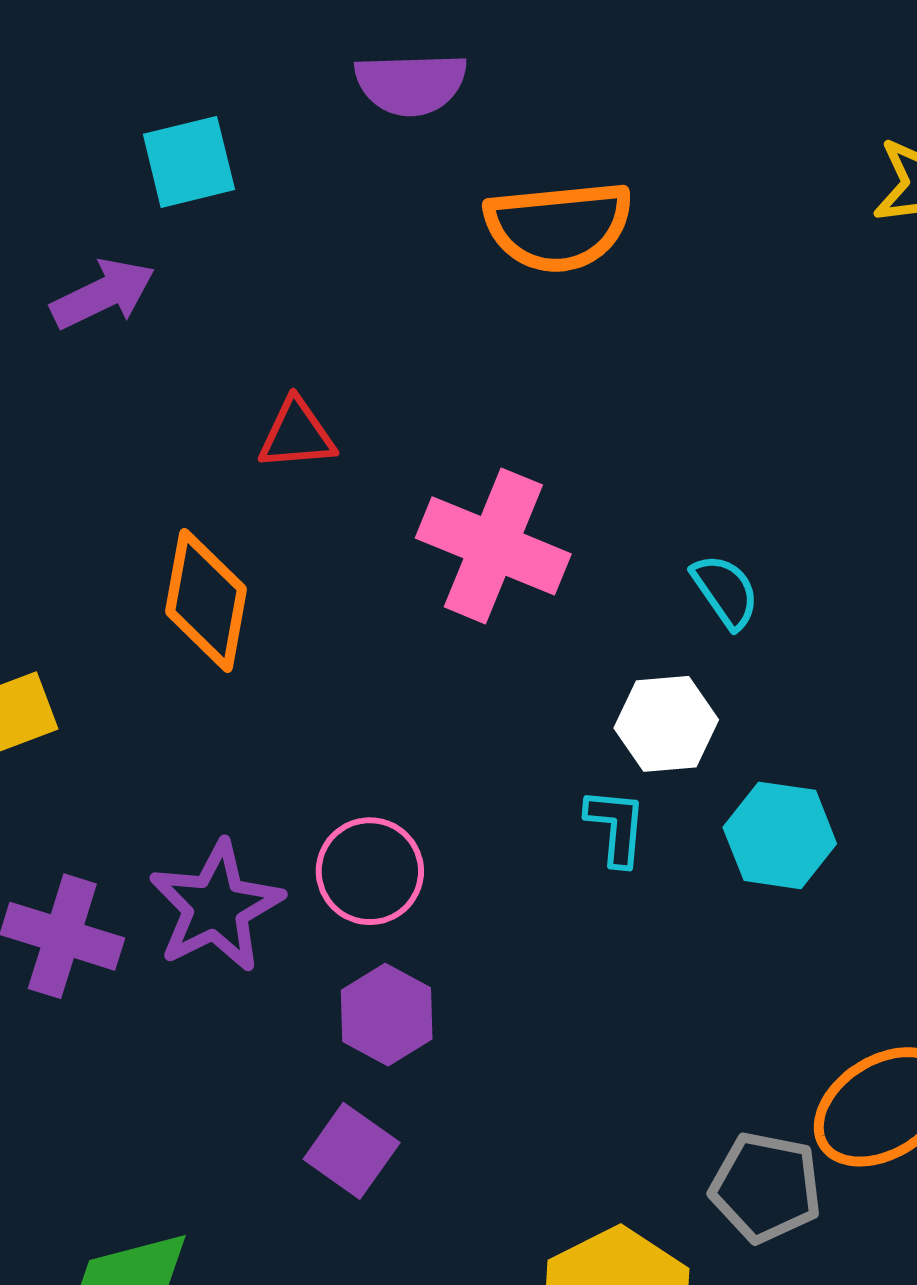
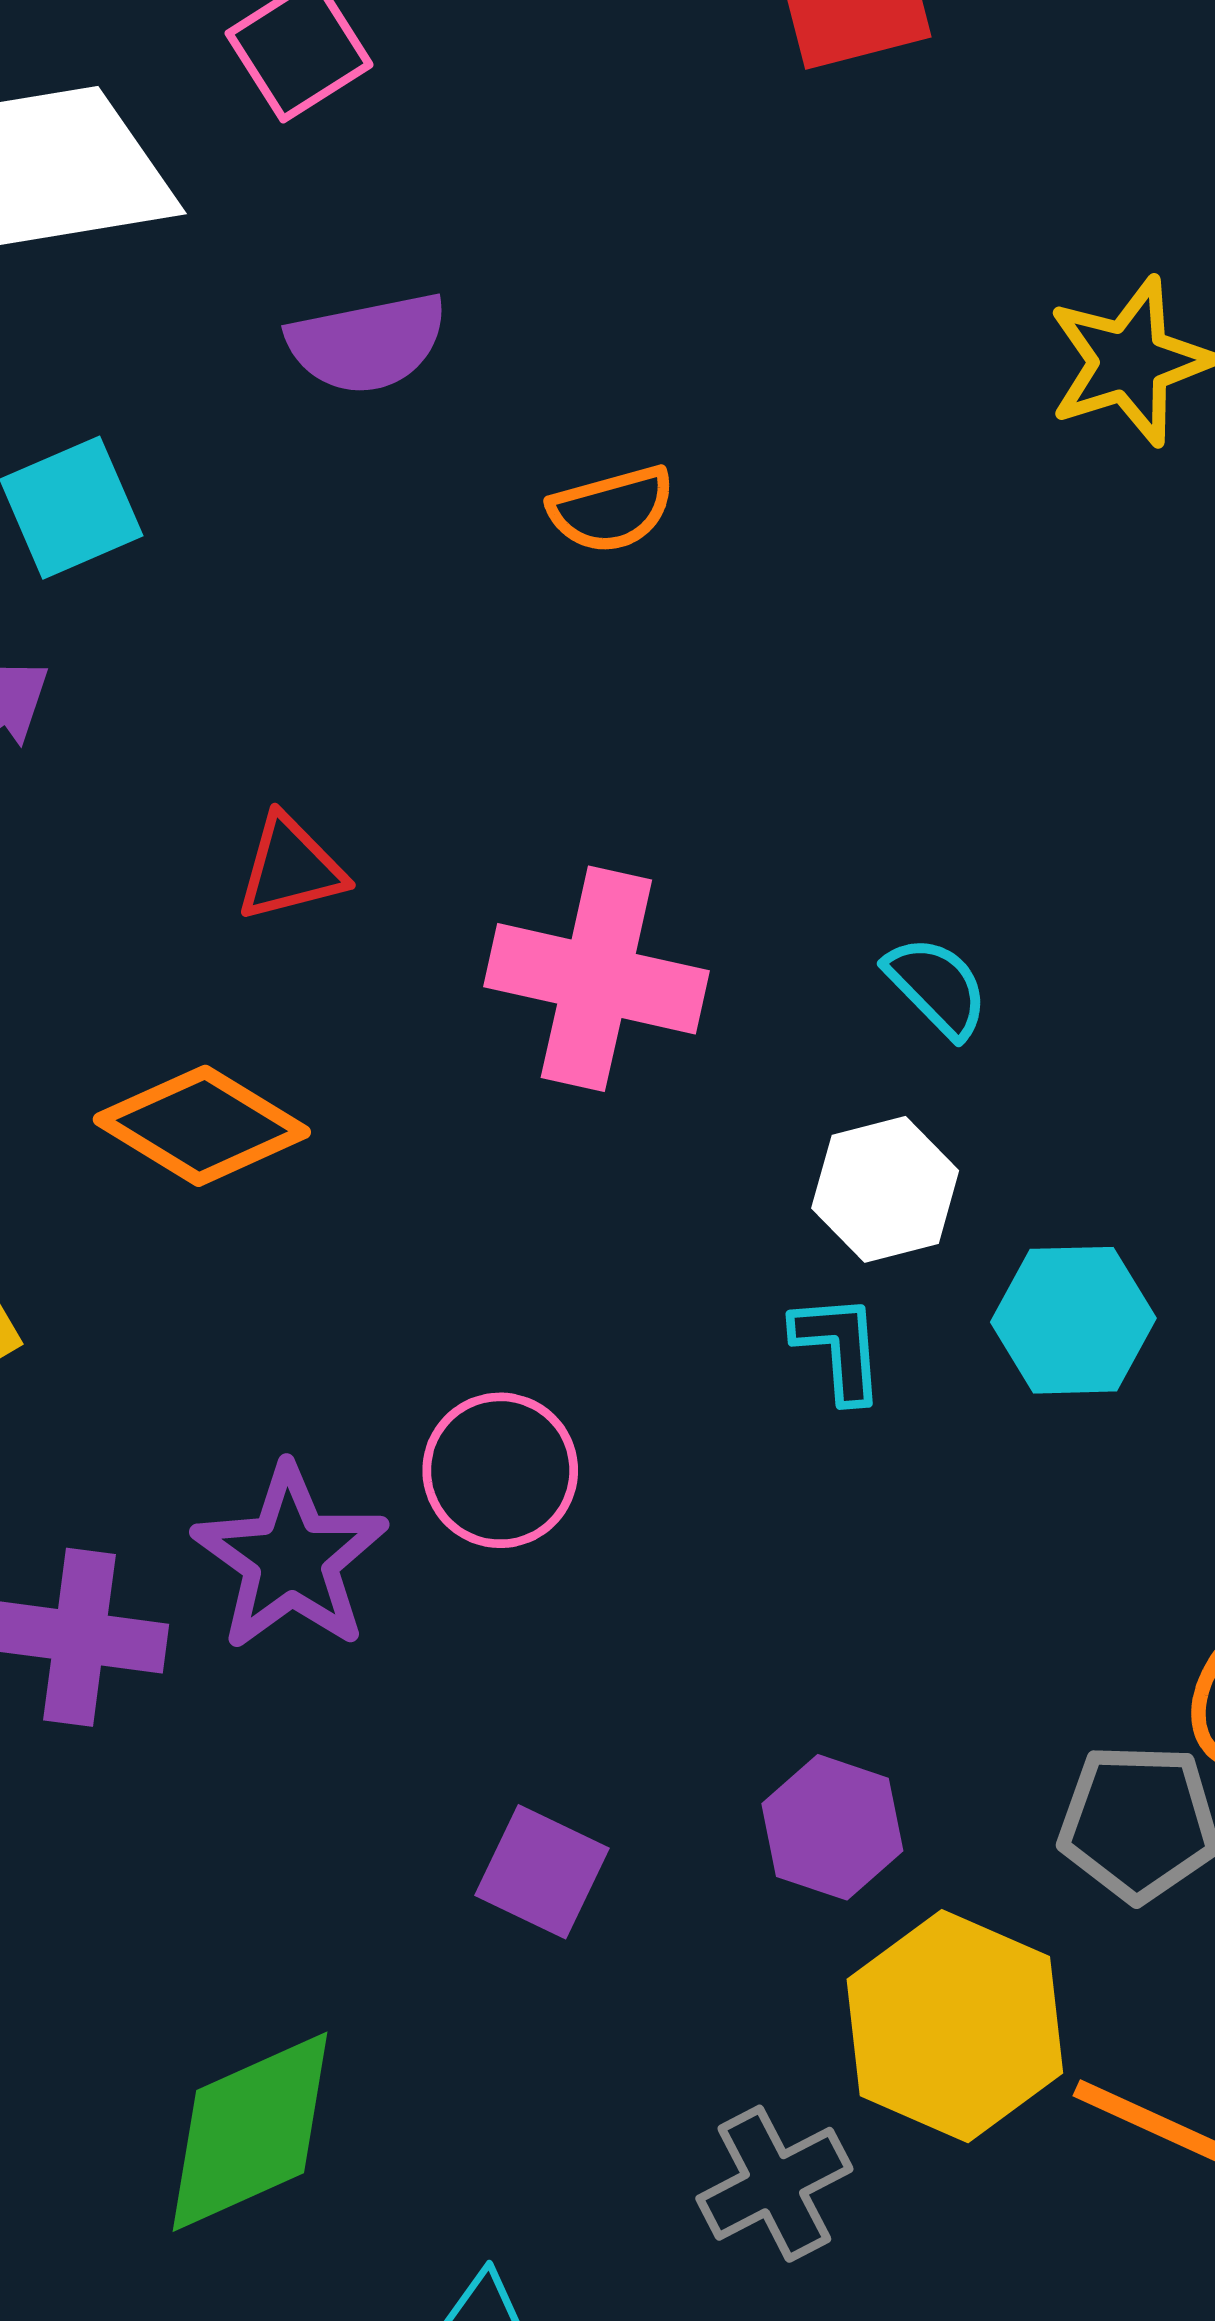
orange semicircle: (559, 226) -> (612, 509), size x0.6
orange diamond: (206, 600) -> (202, 1126), turned -59
purple hexagon: (387, 1015) -> (832, 1827), moved

